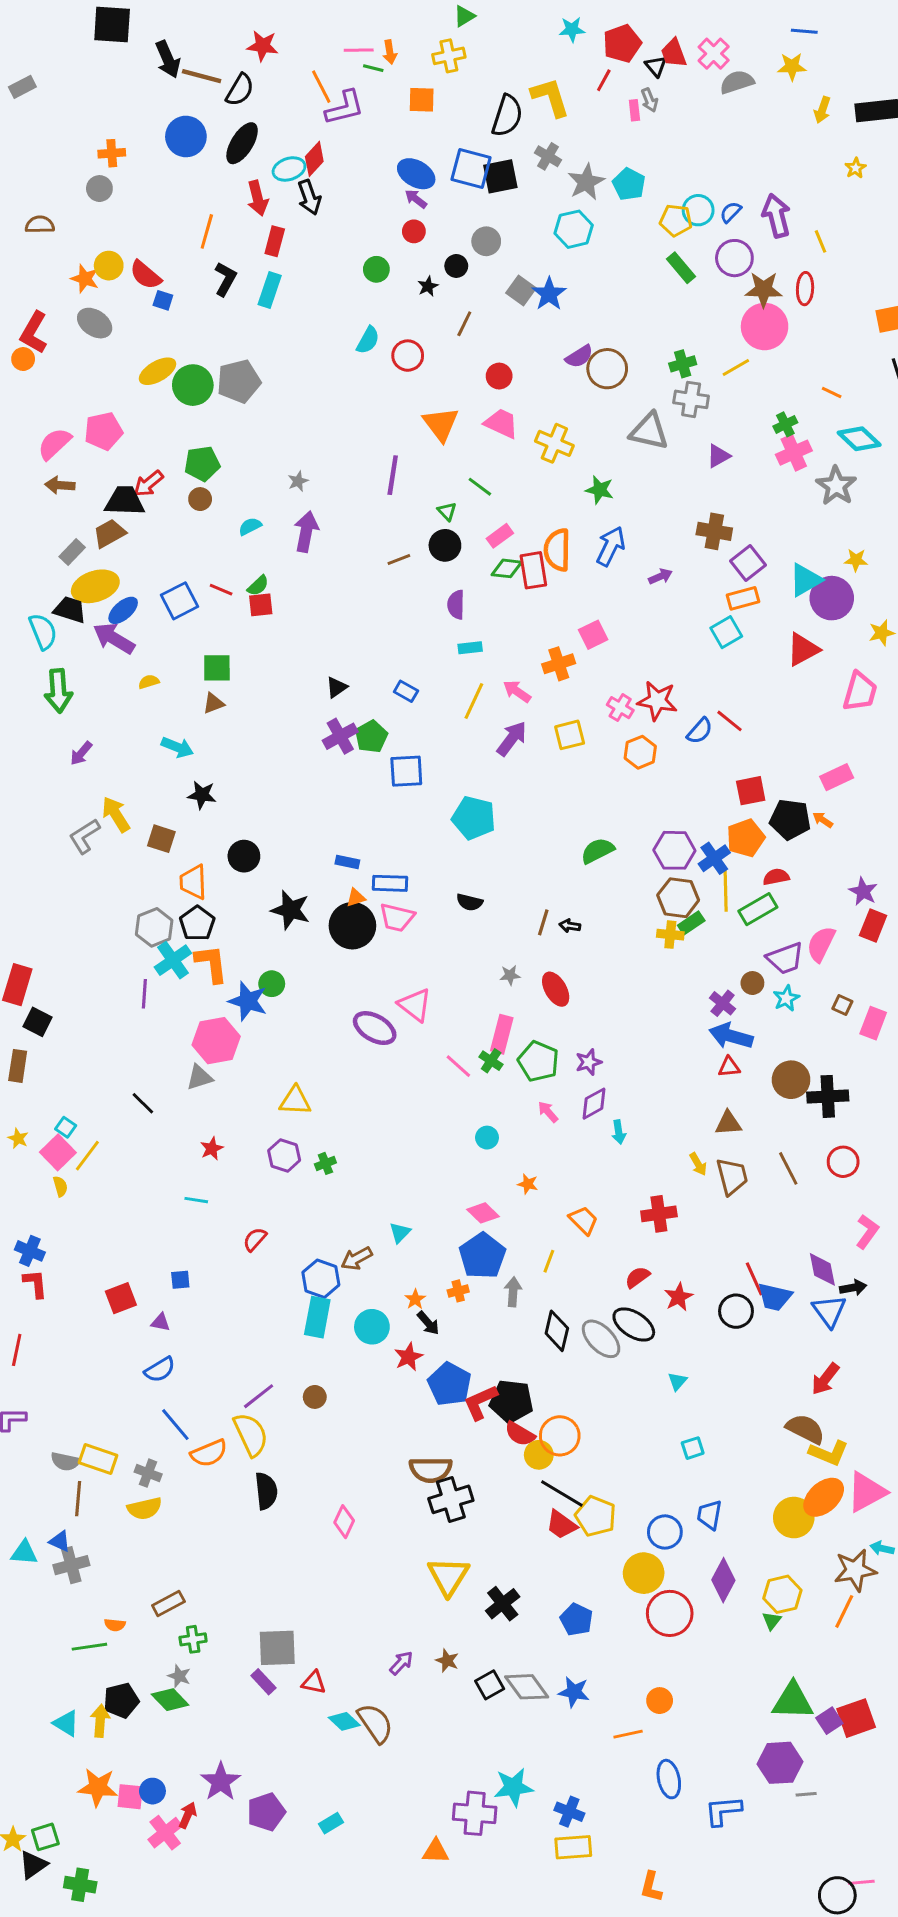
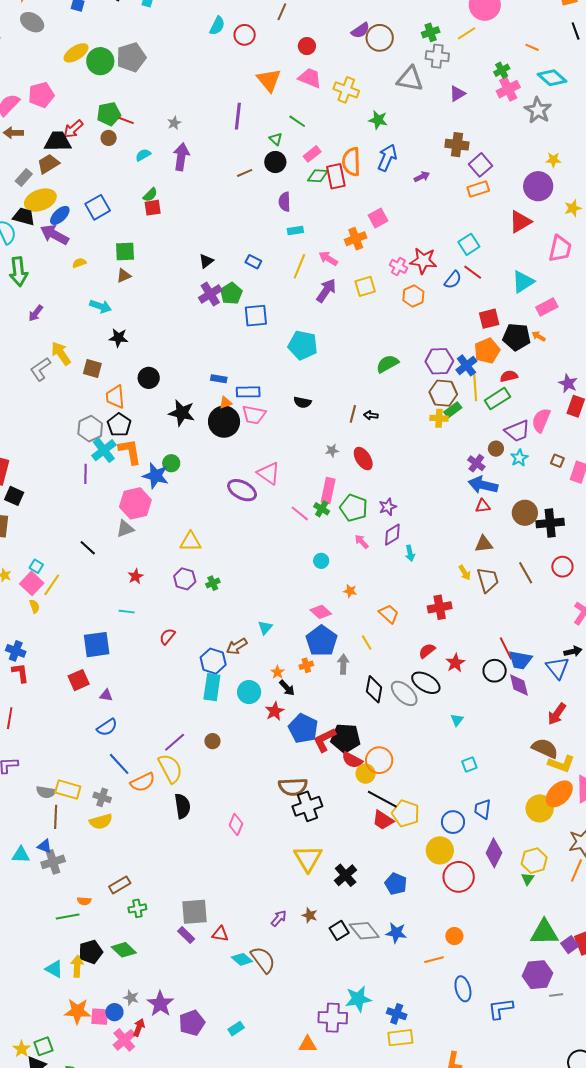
cyan triangle: (805, 580) -> (523, 282), moved
red line: (221, 590) -> (126, 120), moved
cyan square: (726, 632) -> (469, 244), moved
yellow line: (549, 1261) -> (367, 643), turned -49
purple diamond: (822, 1269) -> (519, 685), moved
blue square: (180, 1280) -> (97, 645), moved, size x2.0
gray star: (179, 1676) -> (131, 998), moved

